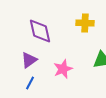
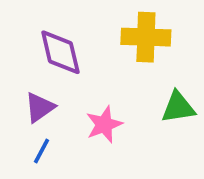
yellow cross: (85, 23) -> (146, 37), size x1.4

